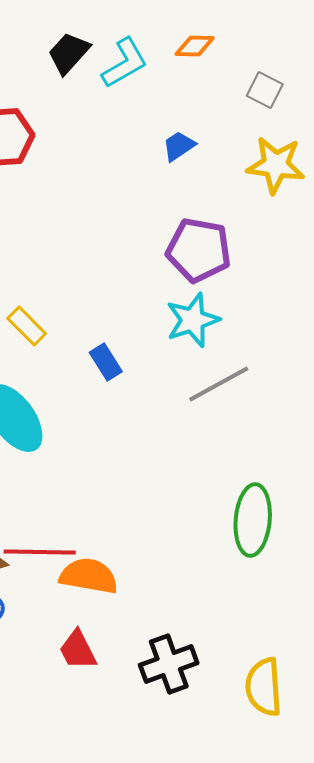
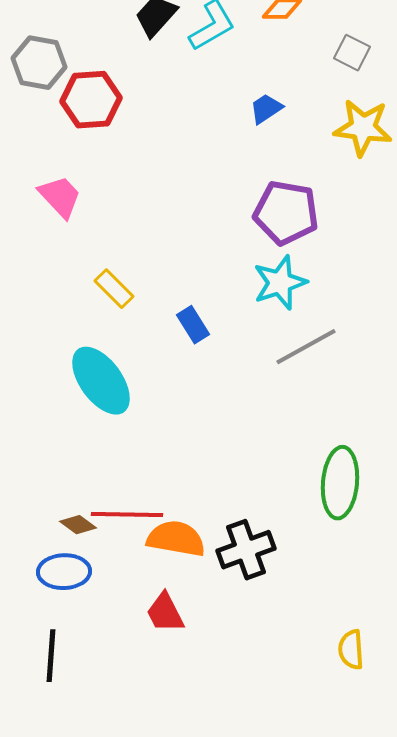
black cross: (169, 664) -> (246, 550), moved
yellow semicircle: (264, 687) -> (351, 650), size x0.7

